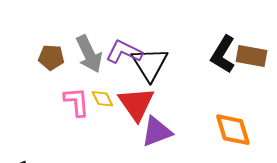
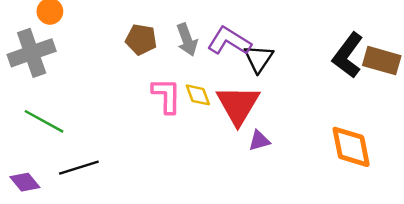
gray arrow: (89, 54) -> (187, 40), size x0.7
black triangle: (150, 64) -> (259, 59), size x0.7
purple triangle: (157, 132) -> (259, 141), size x0.6

